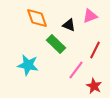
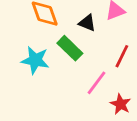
cyan star: (28, 65) -> (35, 60), moved

